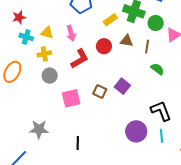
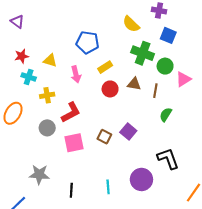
yellow rectangle: (110, 20) -> (105, 67), moved
yellow triangle: (47, 33) -> (50, 60), moved
red L-shape: (80, 59) -> (71, 112), moved
green semicircle: (157, 69) -> (166, 114), turned -96
gray circle: (50, 76) -> (47, 128), moved
cyan line: (162, 136) -> (108, 187), moved
black line: (78, 143) -> (71, 190), moved

